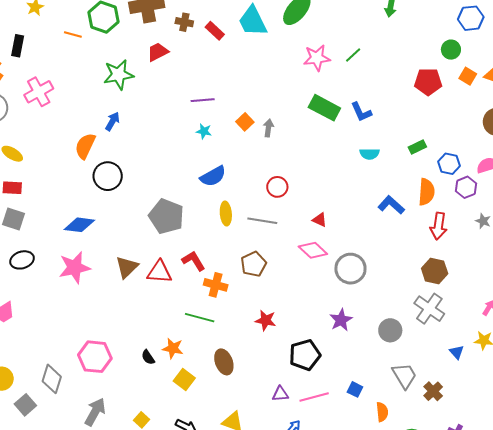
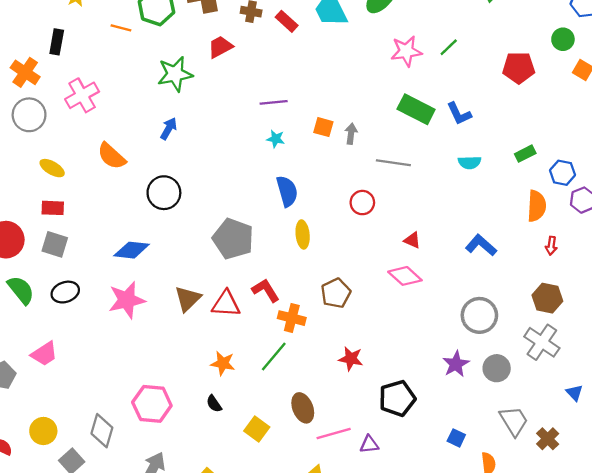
red pentagon: (428, 82) -> (519, 68), moved
orange square: (245, 122) -> (323, 127), turned -30
orange semicircle: (85, 146) -> (112, 156), moved, turned -72
blue semicircle: (213, 176) -> (287, 191), turned -76
blue L-shape: (391, 205) -> (481, 245), moved
gray line: (262, 221) -> (393, 163), moved
red arrow: (439, 226) -> (551, 246), size x0.6
gray circle: (350, 269) -> (479, 315), moved
green line: (200, 318) -> (274, 357), turned -64
purple star: (341, 320) -> (456, 364), moved
orange star: (173, 348) -> (223, 363), moved
pink line: (314, 397) -> (334, 434), moved

